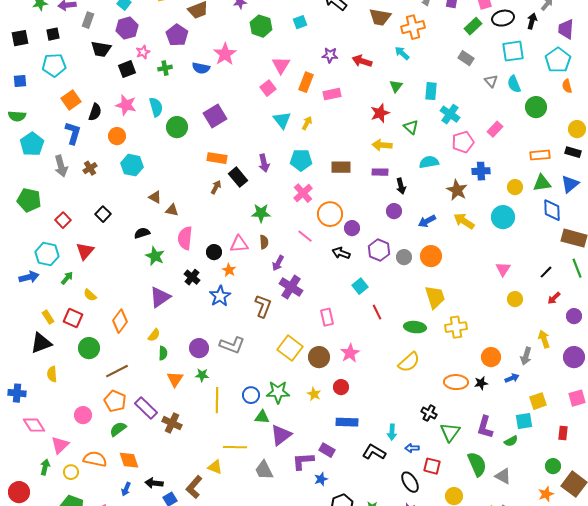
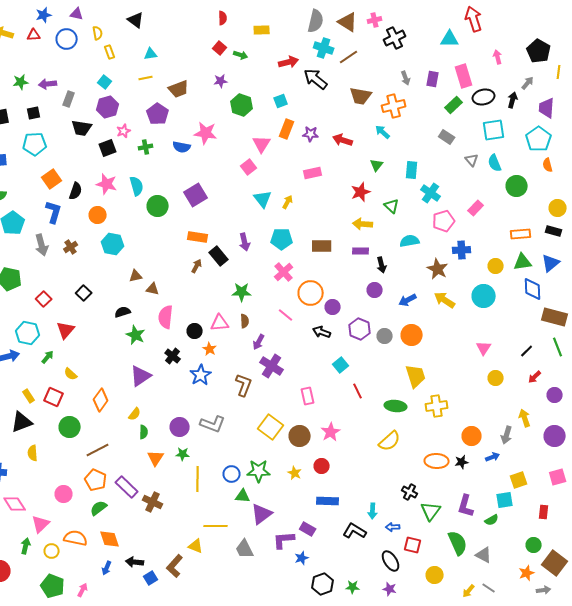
pink star: (225, 54) -> (206, 133), turned -30
orange rectangle: (306, 82) -> (287, 129), moved
brown triangle: (155, 197) -> (136, 276), turned -40

